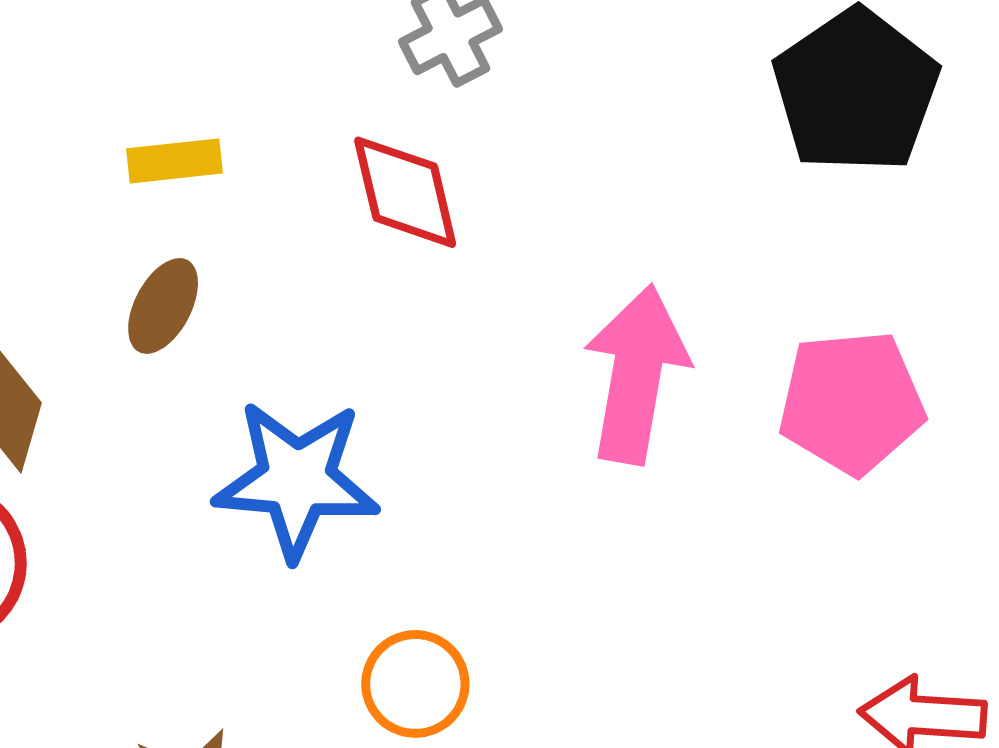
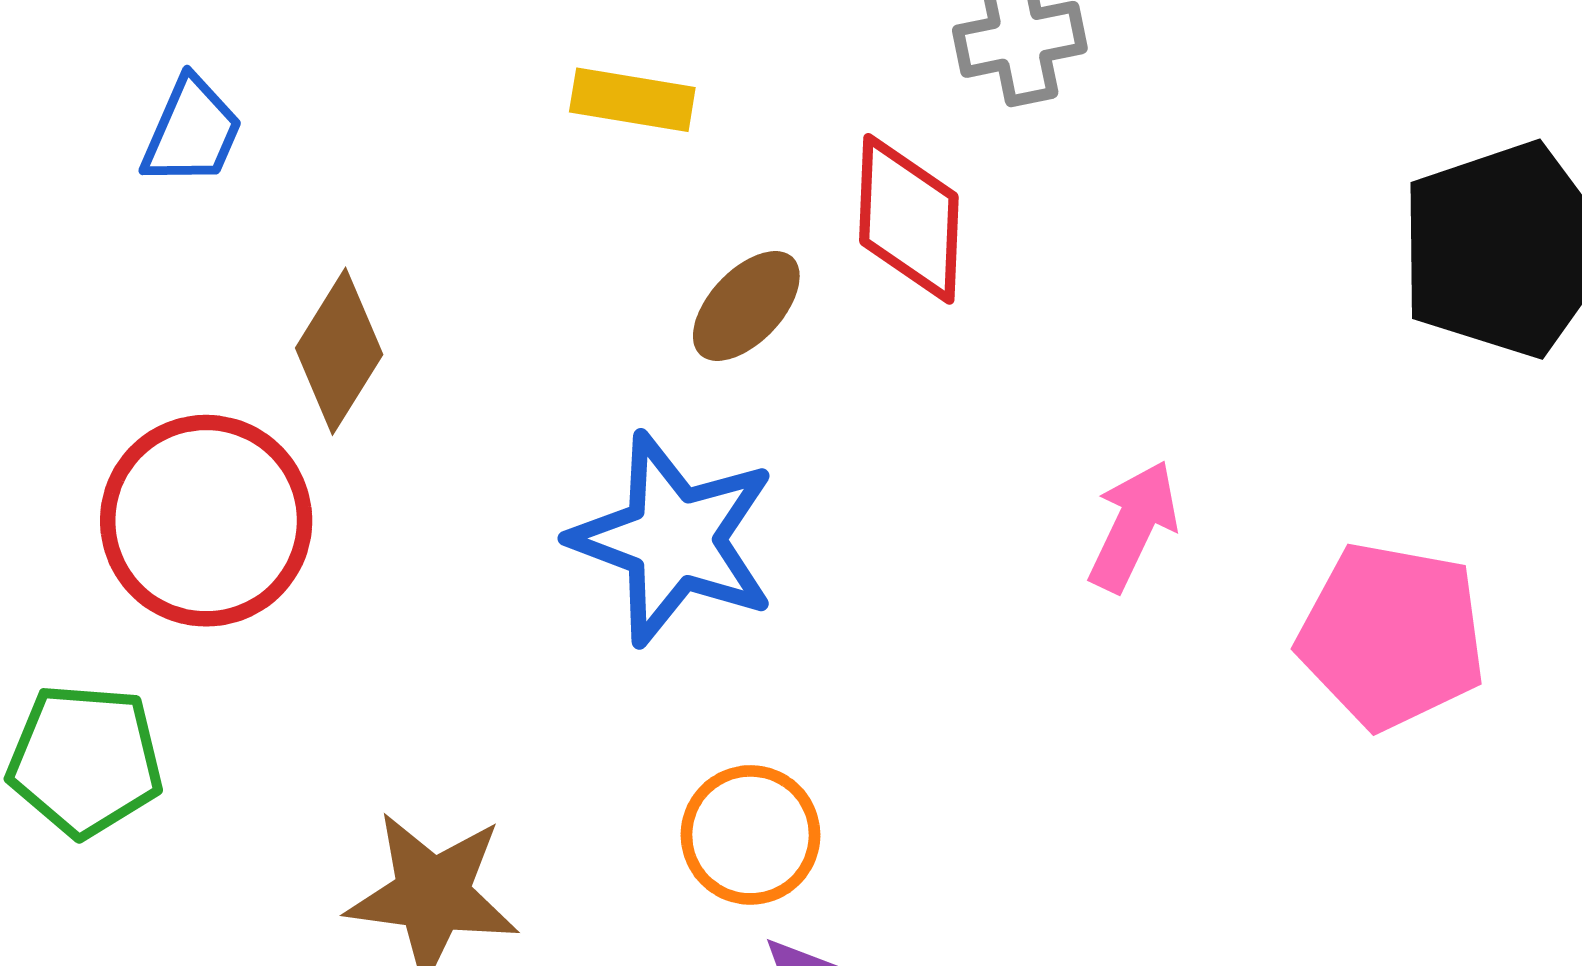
brown ellipse: (163, 306) -> (746, 306), moved
pink arrow: (636, 374) -> (1133, 526), size x0.6

